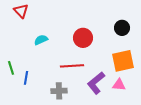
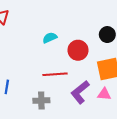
red circle: (83, 38) -> (78, 50), moved
cyan semicircle: (41, 40) -> (50, 38), moved

